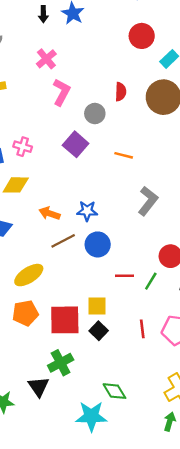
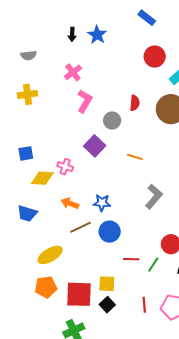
pink cross: (23, 147) -> (65, 167), moved

